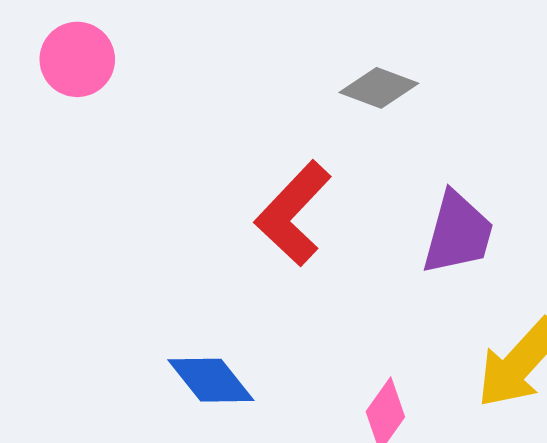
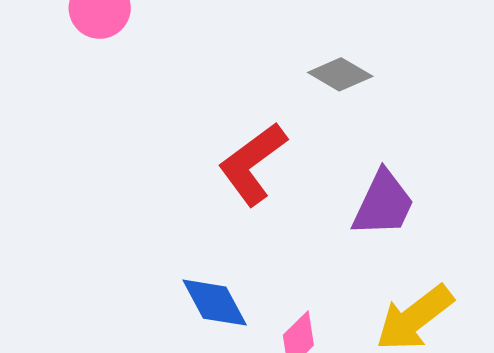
blue diamond: (211, 380) -> (215, 303), moved

